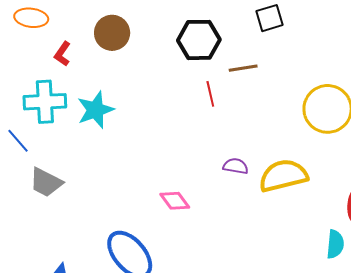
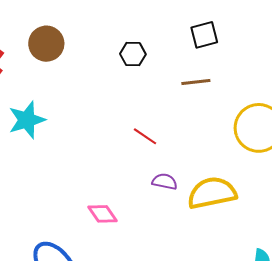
black hexagon: (199, 40) -> (133, 54), size x0.6
brown line: (243, 68) -> (196, 82), moved
red line: (210, 94) -> (145, 136), moved, turned -45

